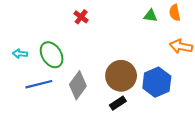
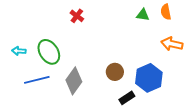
brown circle: (121, 76) -> (115, 72), size x0.6
black rectangle: (118, 103) -> (127, 98), moved

